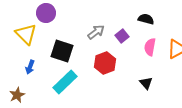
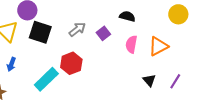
black square: (62, 51) -> (40, 32), moved
red hexagon: (105, 63) -> (71, 63), moved
black triangle: (146, 83) -> (149, 80), moved

